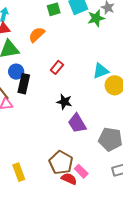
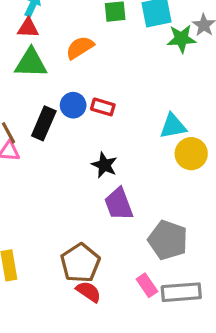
red rectangle: (57, 67) -> (103, 107), turned 56
blue circle: (16, 72) -> (73, 105), moved
pink rectangle: (81, 171) -> (147, 285), moved

